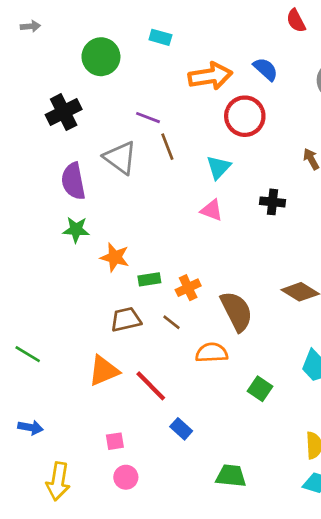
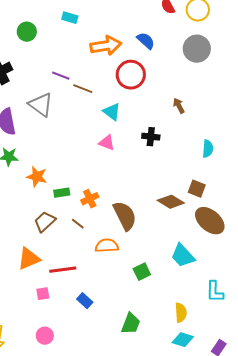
green circle: (101, 57) -> (27, 32), size x0.7
brown line: (167, 147) -> (83, 89), moved, turned -48
cyan triangle: (219, 167) -> (112, 112), turned -36
brown trapezoid: (126, 320) -> (45, 222), turned -30
red line: (151, 386) -> (63, 270), turned -52
green square: (260, 389) -> (142, 272), turned 30
pink square: (115, 441) -> (43, 294), moved
green trapezoid: (231, 476) -> (131, 324), moved, turned 105

